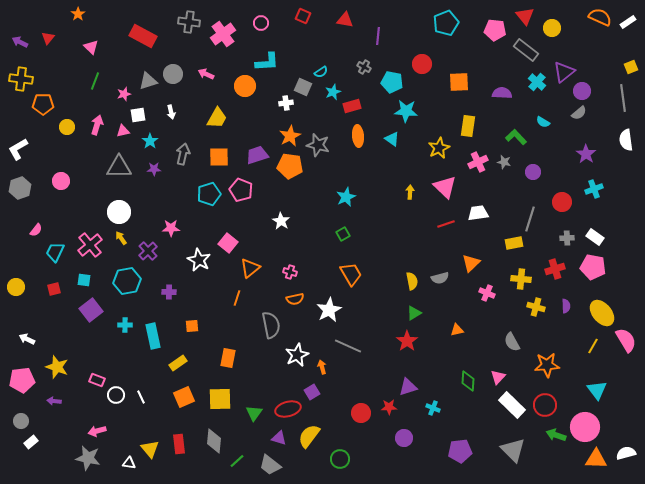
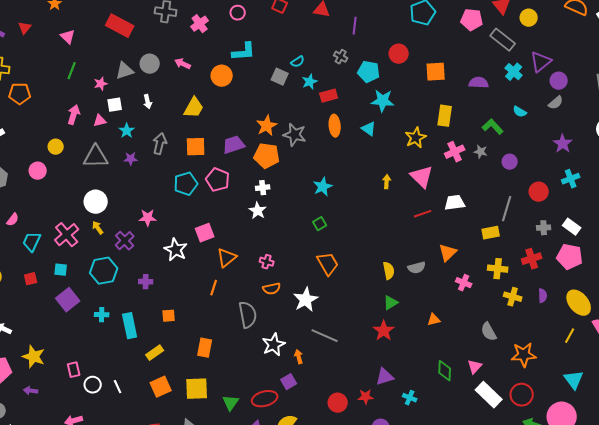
pink cross: (223, 34) -> (200, 24), size x0.7
white cross: (286, 103) -> (263, 188), moved
yellow circle: (67, 127) -> (56, 147), moved
pink square: (228, 243) -> (205, 233), turned 30
pink rectangle: (97, 380) -> (74, 370), turned 56

